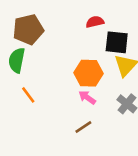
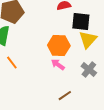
brown line: (83, 127) -> (65, 96), moved

